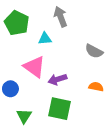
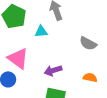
pink triangle: (34, 67) -> (18, 58), moved

